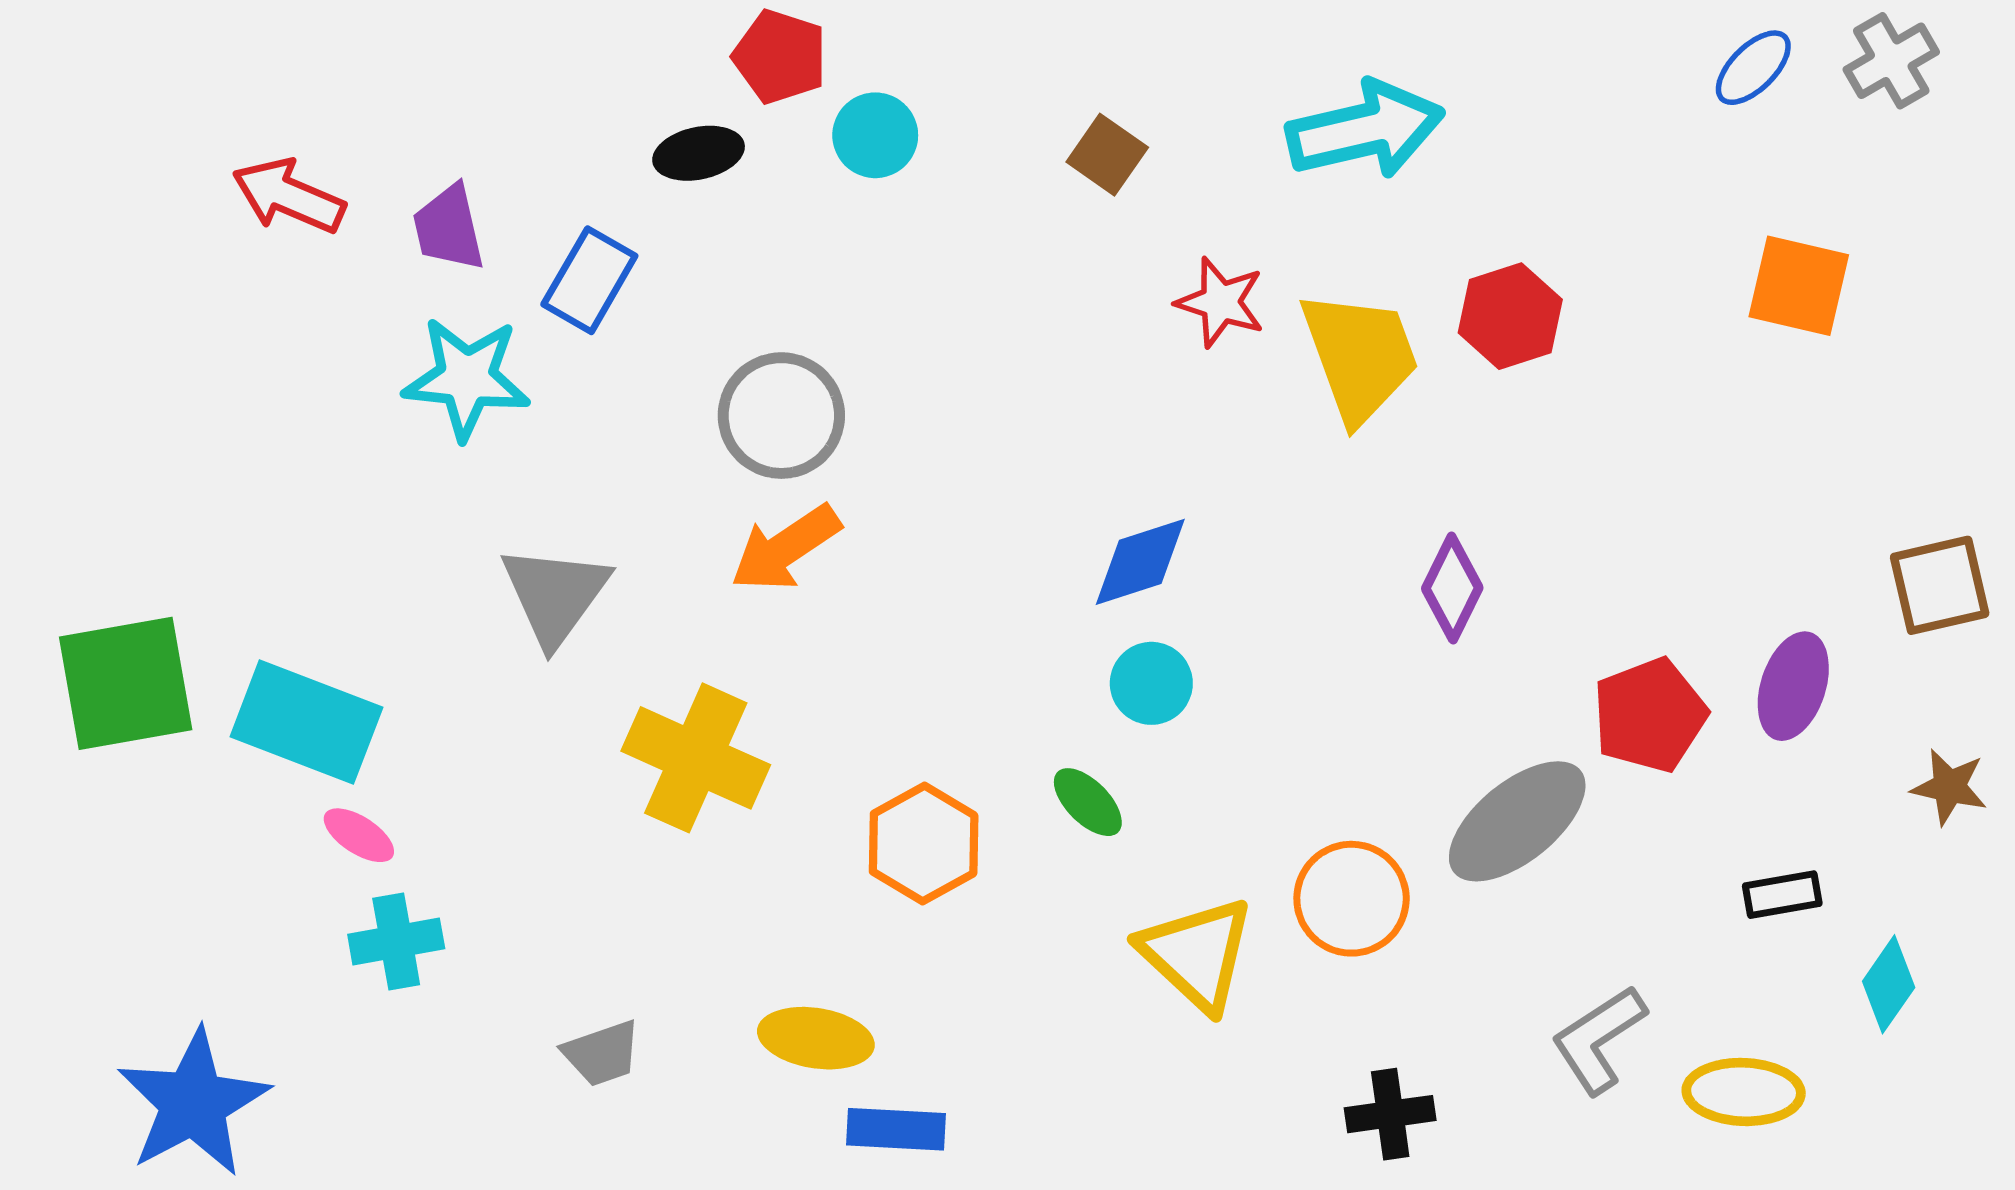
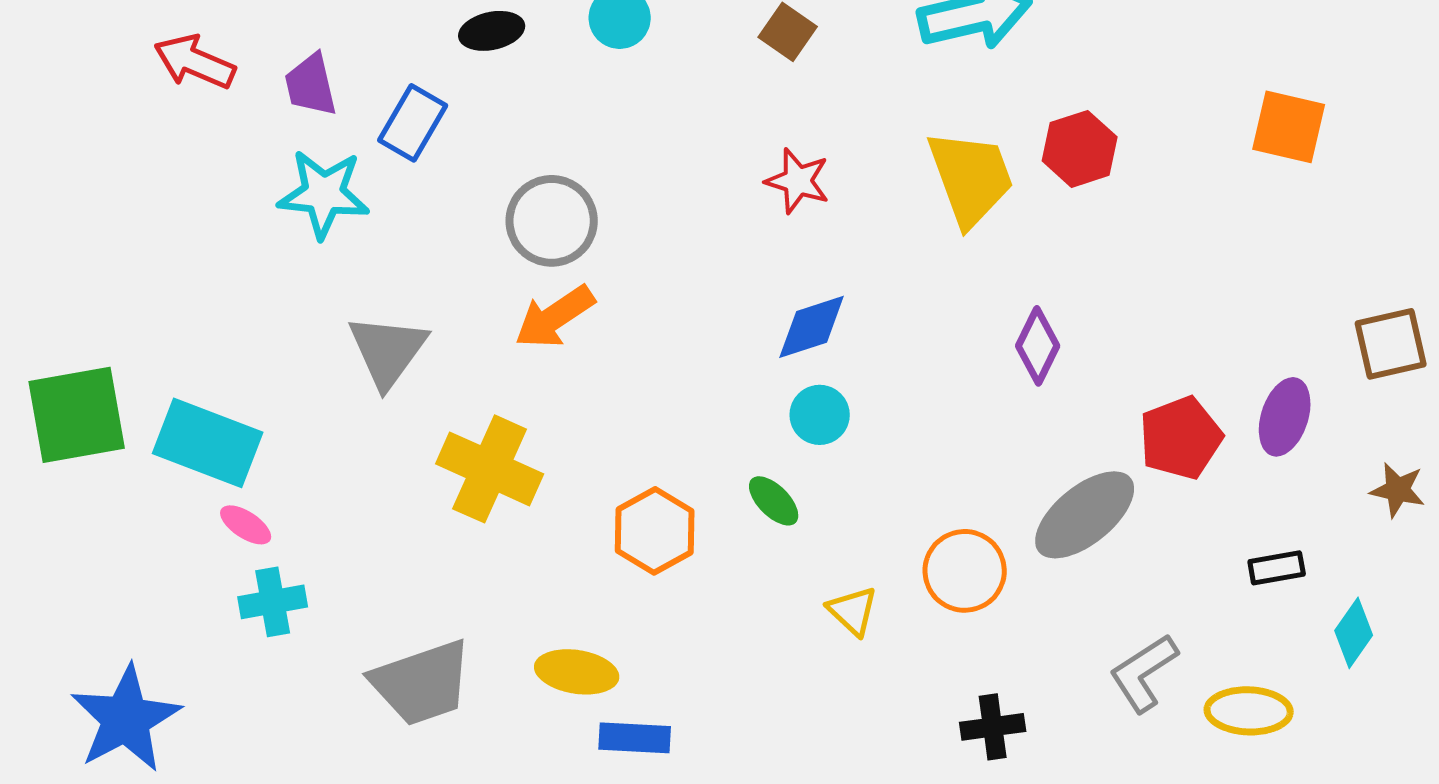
red star: (1220, 302) -> (798, 181), moved
yellow triangle: (1197, 954) -> (853, 611), size x0.6
gray trapezoid: (602, 1053) -> (422, 683), size x1.8

